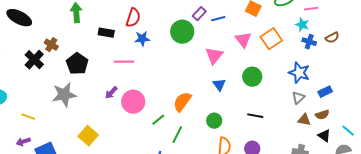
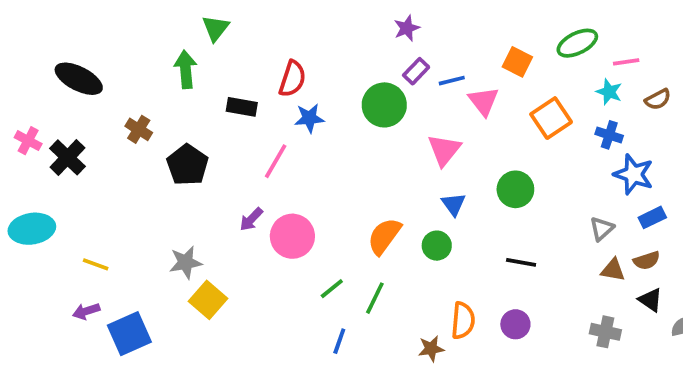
brown semicircle: (332, 38) -> (658, 99), moved
pink triangle: (243, 40) -> (484, 101), moved
blue cross: (309, 42) -> (609, 135), moved
black cross: (34, 60) -> (67, 157), moved
pink line: (124, 62) -> (276, 161), turned -60
blue star: (299, 73) -> (634, 174), moved
gray star: (64, 95) -> (186, 262), moved, size x0.7
green line: (158, 120) -> (332, 289), moved
green circle: (214, 121) -> (437, 246), moved

